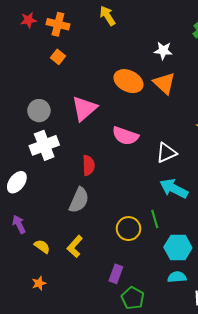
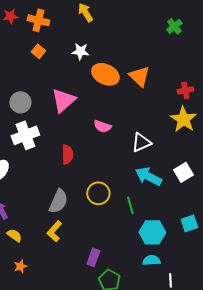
white star: (163, 51) -> (80, 51), moved
pink semicircle: (125, 136) -> (102, 126), size x0.7
gray semicircle: (79, 200) -> (58, 201), moved
yellow circle: (128, 229) -> (98, 193), moved
yellow semicircle: (42, 246) -> (14, 235), moved

